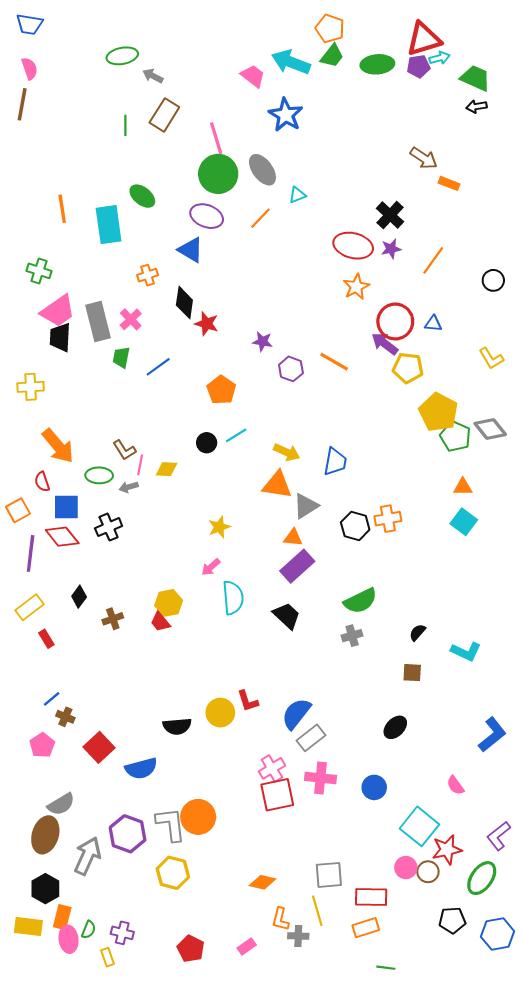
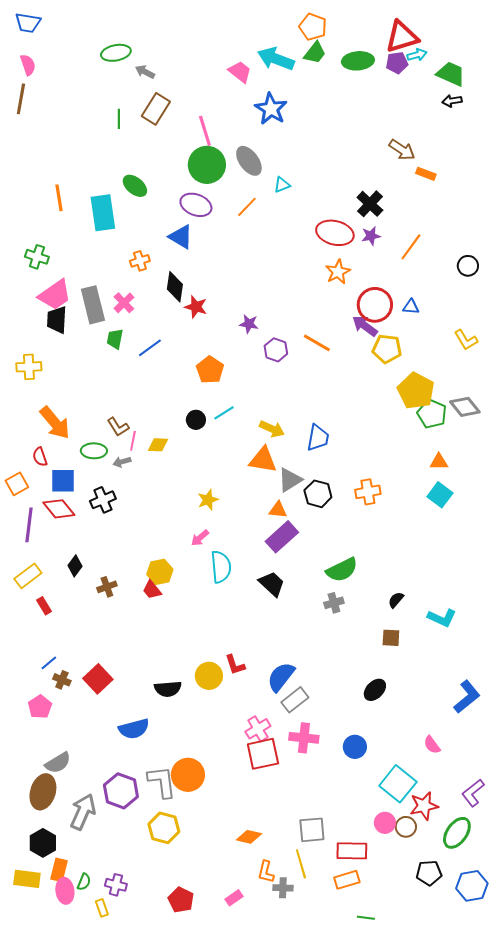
black hexagon: (355, 526) -> (318, 494), moved
red square: (99, 747) -> (98, 679), moved

